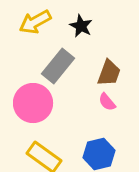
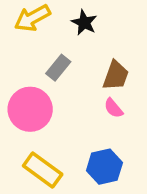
gray rectangle: (58, 66) -> (58, 68), size x0.7

